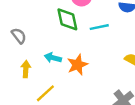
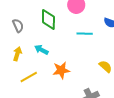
green diamond: (67, 19) -> (48, 19), moved
orange star: (77, 65) -> (61, 70), moved

